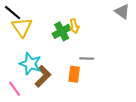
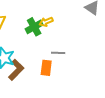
yellow arrow: (74, 26) -> (46, 22), turned 80

